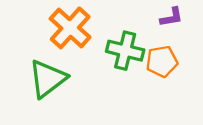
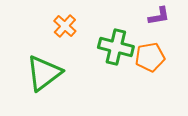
orange cross: (70, 28) -> (65, 26), size x0.6

